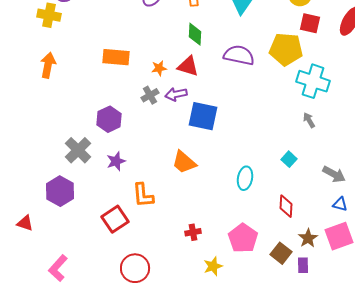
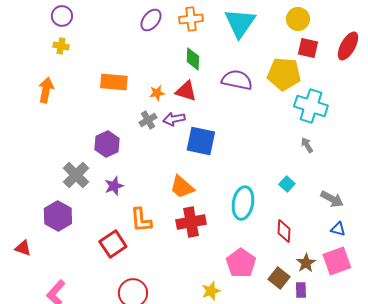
yellow cross: (49, 15) -> (61, 46), moved, size x0.7
cyan ellipse: (245, 178) -> (243, 203), size x1.4
red cross: (193, 232) -> (191, 222), moved, size x1.8

